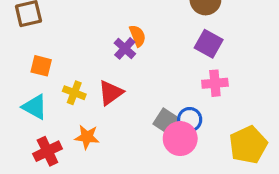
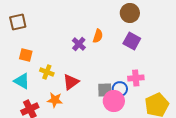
orange semicircle: (138, 36) -> (98, 36), moved, turned 40
pink cross: (215, 83) -> (136, 78), moved
red triangle: (111, 93) -> (71, 82), moved
gray square: (166, 121) -> (105, 90), turned -35

